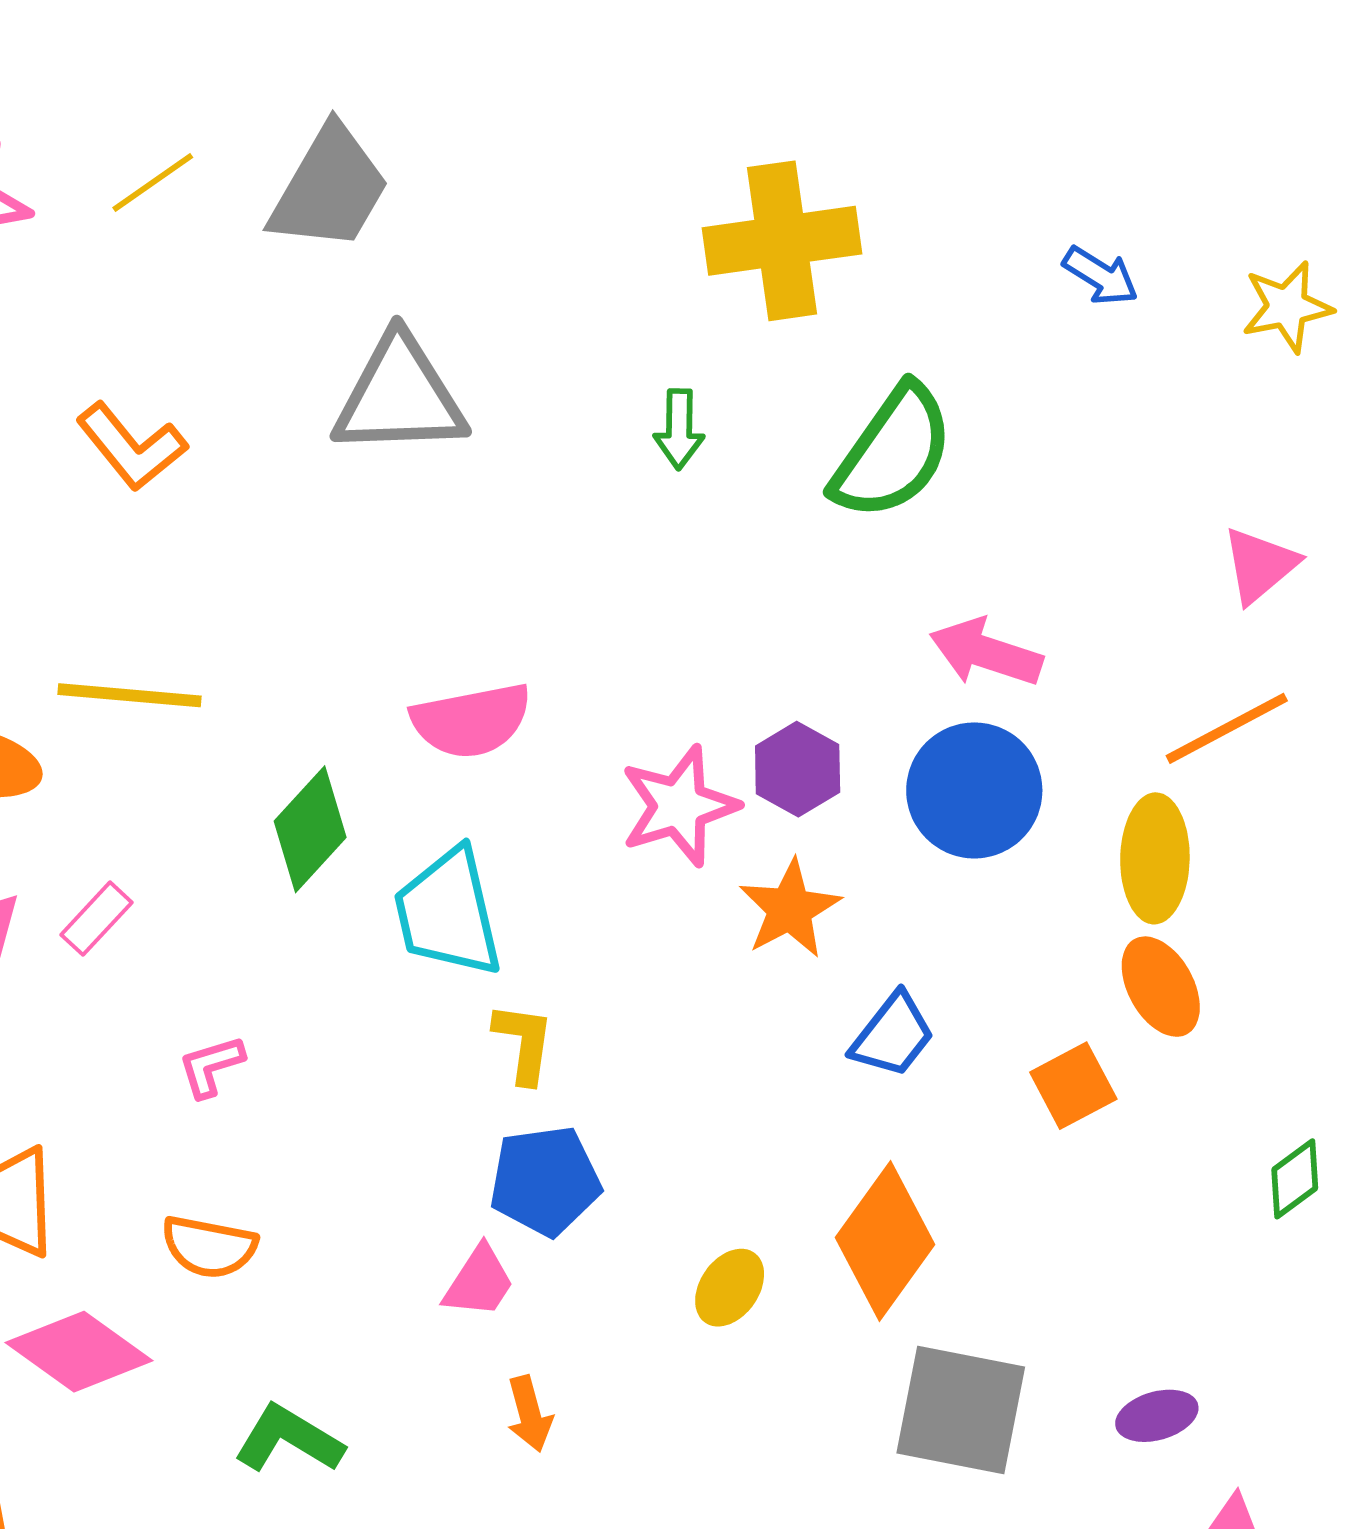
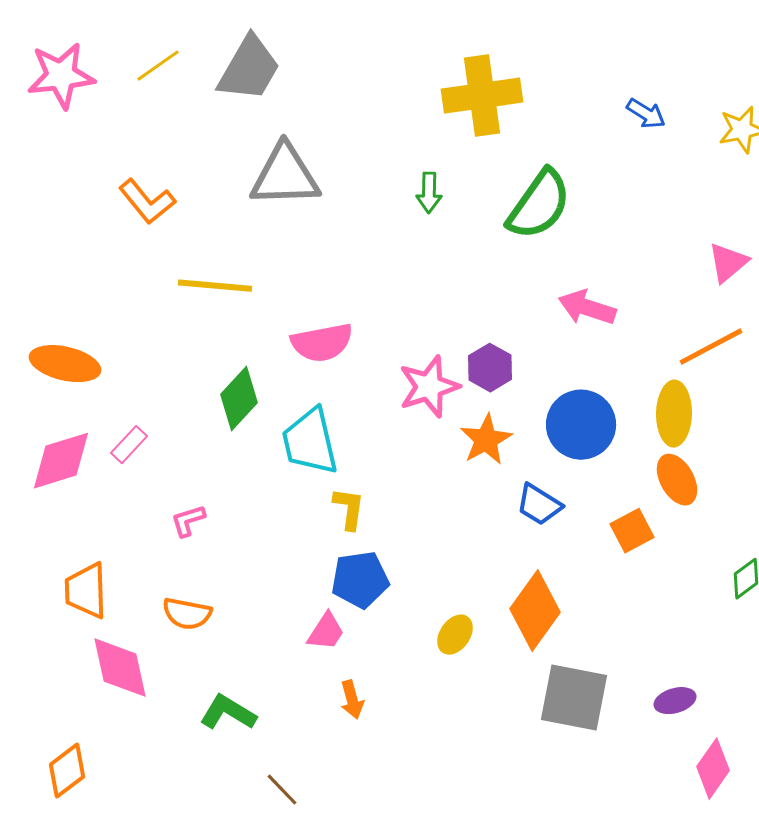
yellow line: (129, 695) -> (215, 286), moved
blue circle: (974, 790) -> (581, 425), moved
blue trapezoid: (893, 1035) -> (539, 505), turned 84
pink diamond: (79, 1352) -> (120, 668), turned 42

